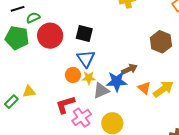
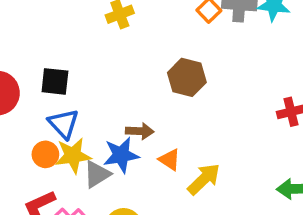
brown arrow: (129, 69) -> (140, 131), turned 35
yellow star: (89, 78) -> (73, 156), size x1.5
yellow arrow: (163, 89) -> (204, 179), moved

